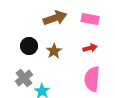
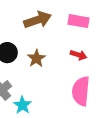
red arrow: (90, 48) -> (79, 55), turned 32

